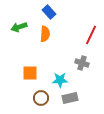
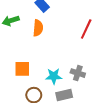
gray cross: (82, 63) -> (78, 73), moved

